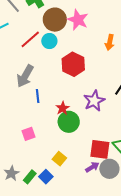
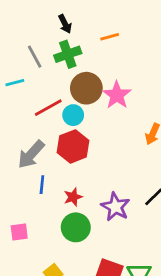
red hexagon: (73, 64) -> (73, 146), moved
purple star: (94, 101) -> (115, 207), turned -30
red star: (63, 108) -> (73, 197), moved

